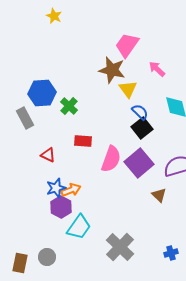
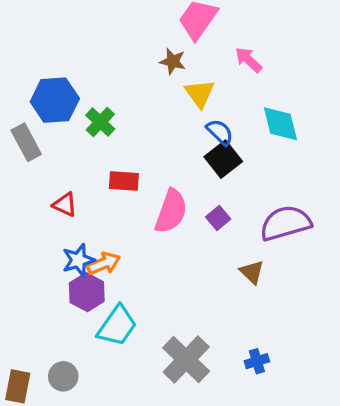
brown star: (112, 70) -> (173, 61), size x0.6
purple square: (139, 163) -> (218, 218), size x0.5
blue cross: (171, 253) -> (257, 361), moved

